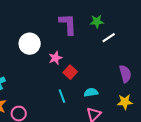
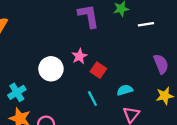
white line: (109, 38) -> (146, 24), moved, turned 32
white circle: (30, 44) -> (51, 69), moved

